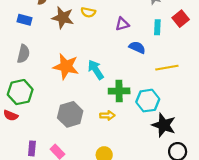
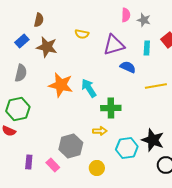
brown star: (63, 18) -> (47, 47), moved
blue rectangle: (24, 20) -> (22, 41), turned -56
purple triangle: (122, 24) -> (114, 45), size x1.6
cyan hexagon: (148, 101) -> (127, 148), moved
gray hexagon: (70, 114) -> (71, 146), moved

